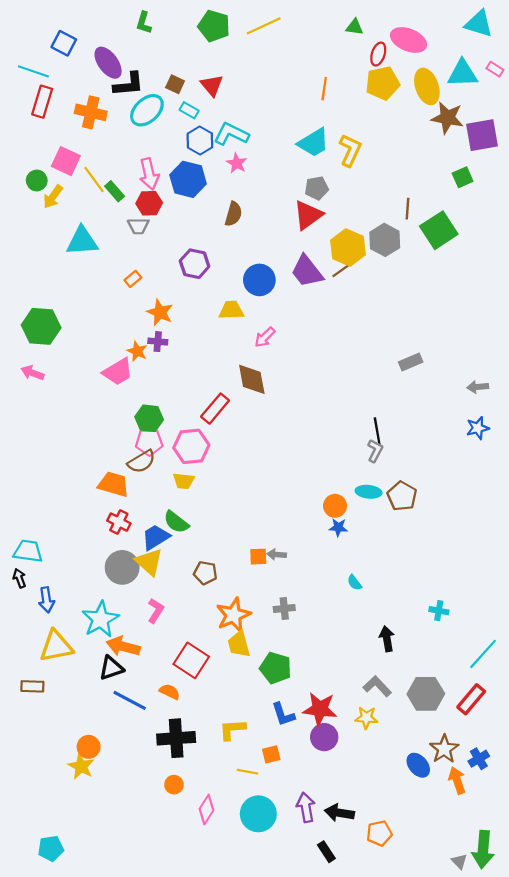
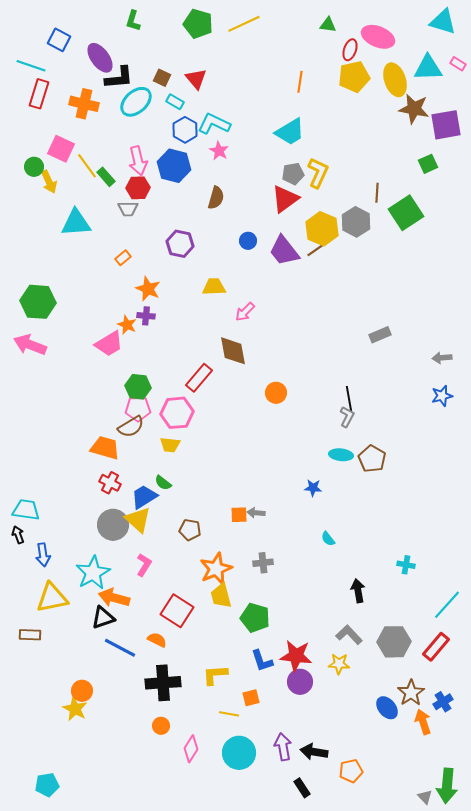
yellow L-shape: (350, 150) -> (318, 173), moved
yellow arrow: (53, 197) -> (49, 182), turned -60
blue circle: (259, 280) -> (248, 241), moved, size x0.6
pink arrow: (32, 373) -> (30, 345), size x1.5
orange circle: (335, 506) -> (276, 393), moved
green semicircle: (176, 522) -> (163, 483), size x0.7

